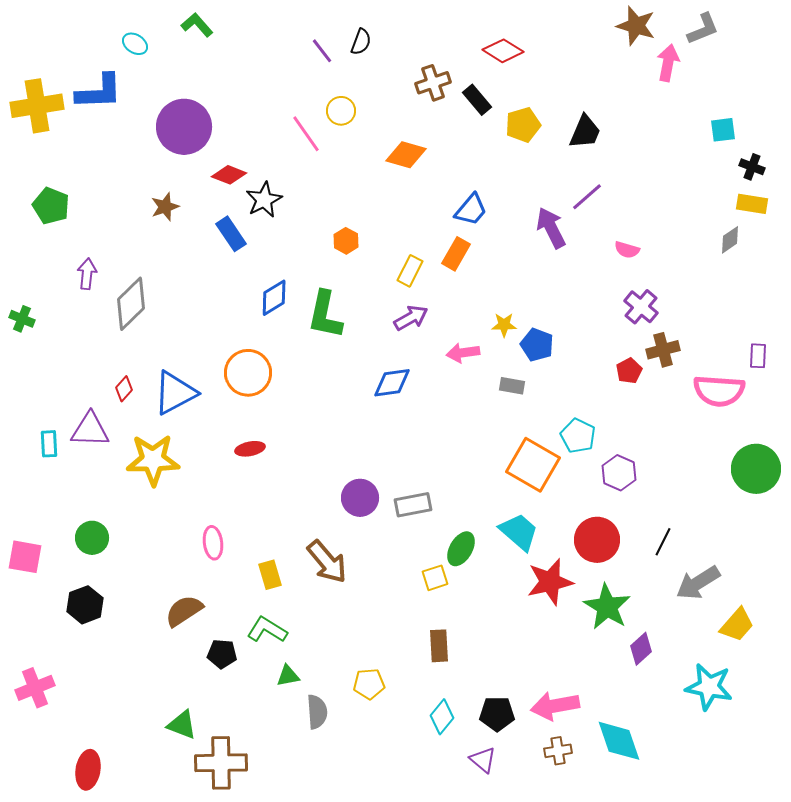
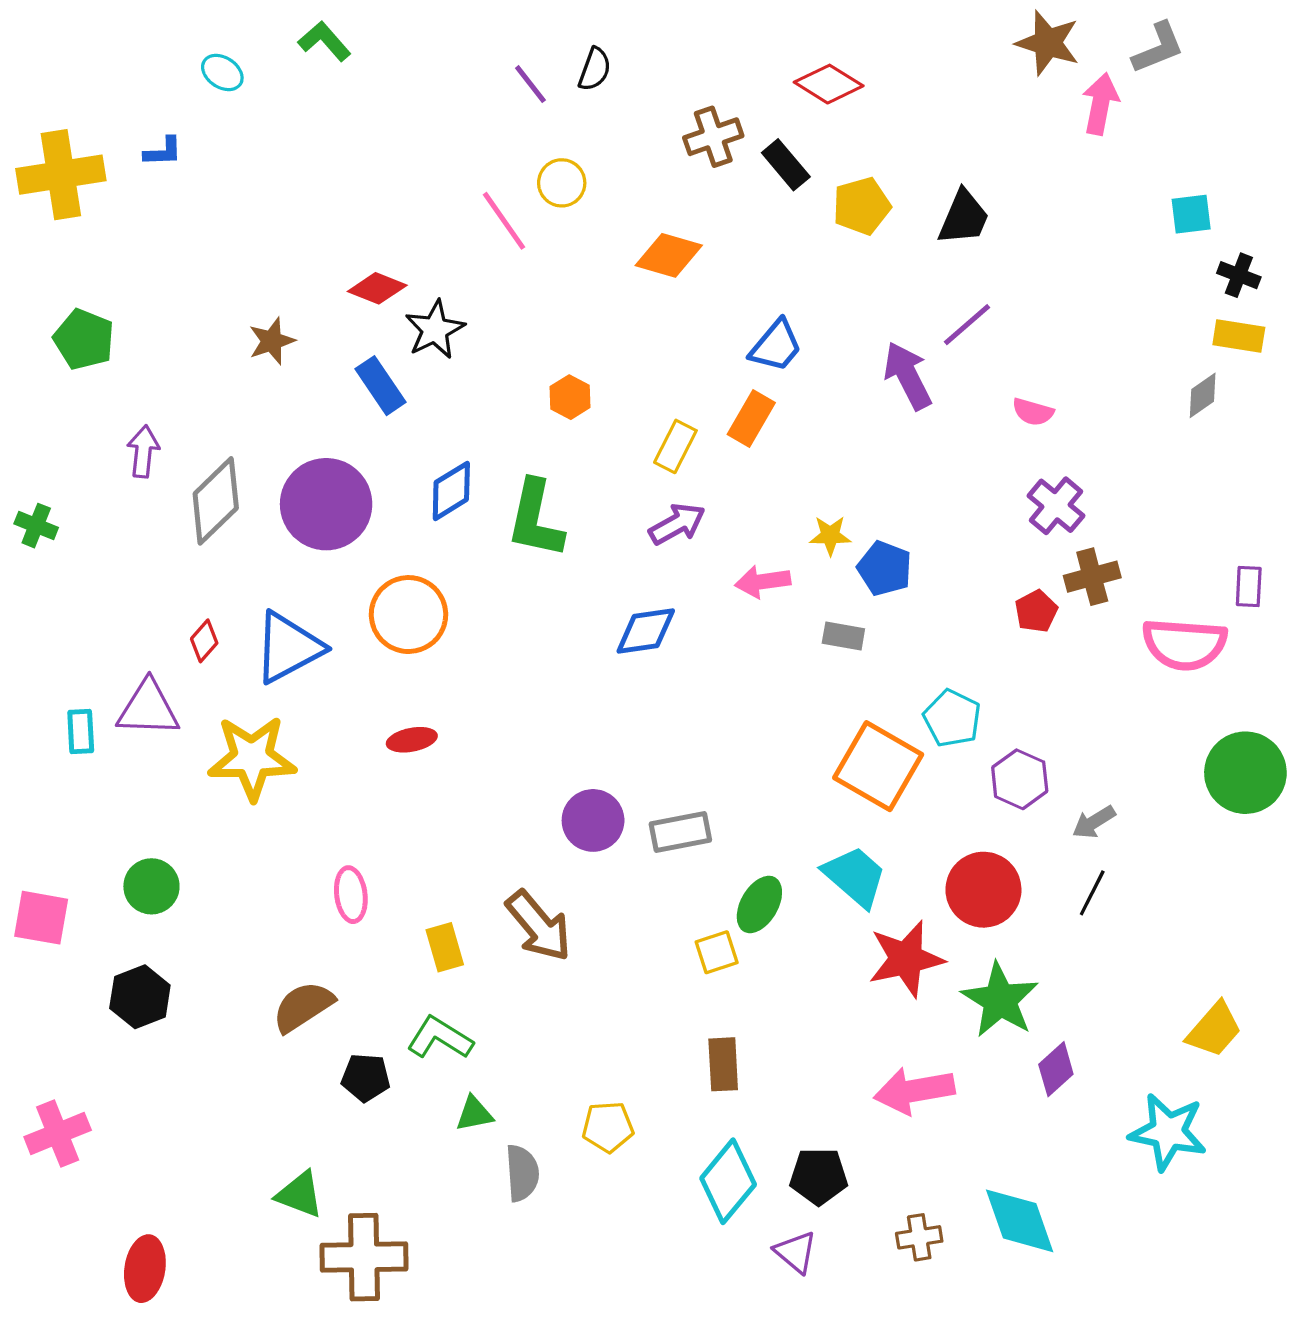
blue L-shape: (99, 92) -> (163, 152), size x0.5
purple circle: (184, 127) -> (326, 504), moved
gray arrow: (698, 583) -> (1094, 822), moved, size x0.6
pink arrow: (555, 706) -> (914, 1091), moved
cyan diamond: (442, 717) -> (728, 1181), size x1.4

